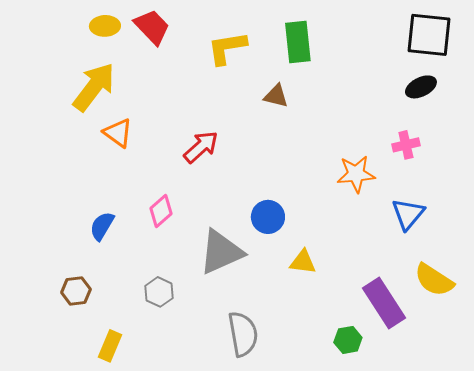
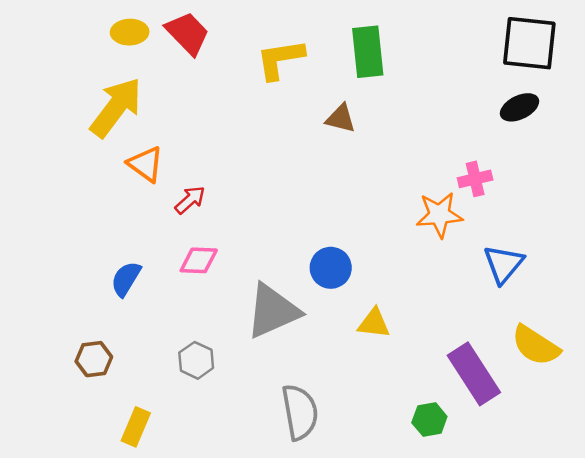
pink cross: (406, 145) -> (475, 179), moved
red arrow: (201, 147) -> (190, 200), moved, size x0.7
pink diamond: (161, 211) -> (199, 260), turned 44

